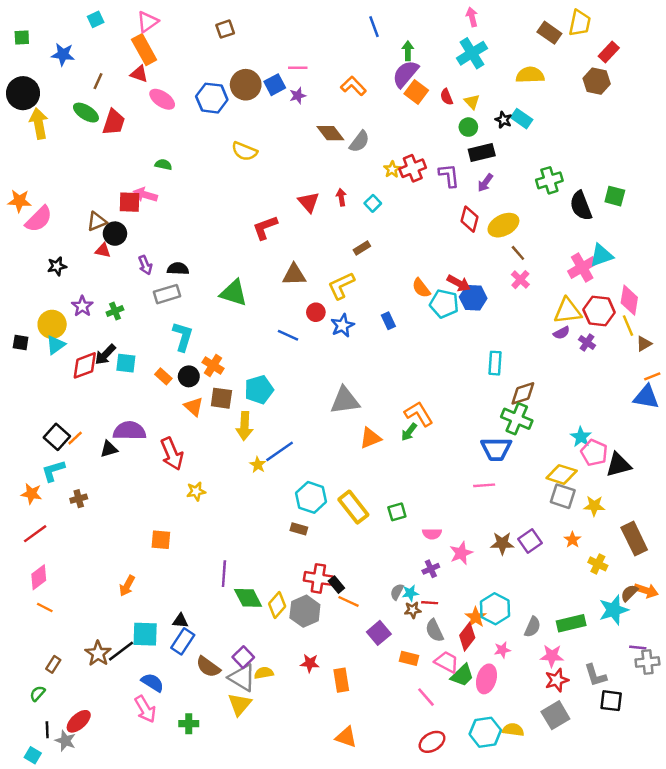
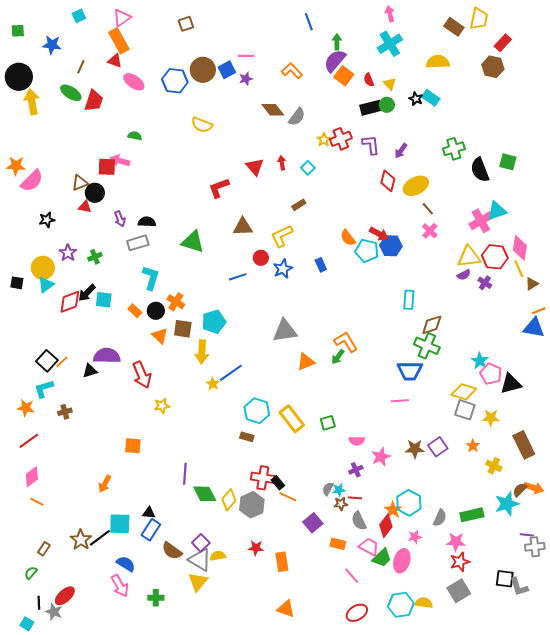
black rectangle: (482, 152) -> (371, 108), moved
blue line: (288, 335) -> (238, 277), turned -42
gray L-shape: (595, 675) -> (519, 587), moved

